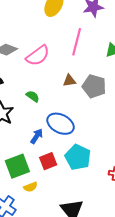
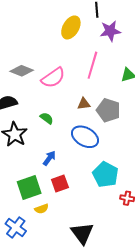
blue ellipse: (61, 124) -> (85, 137), moved
cyan pentagon: (78, 157) -> (105, 175), moved

